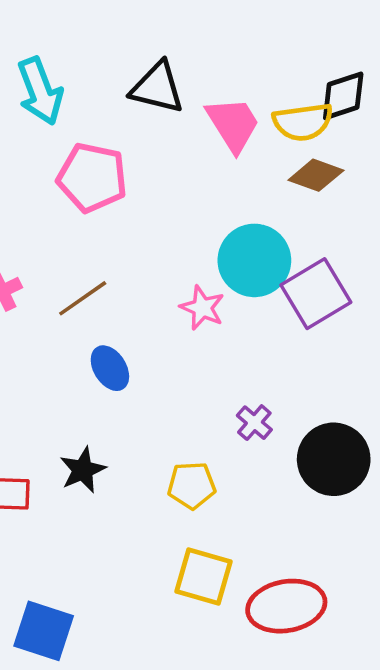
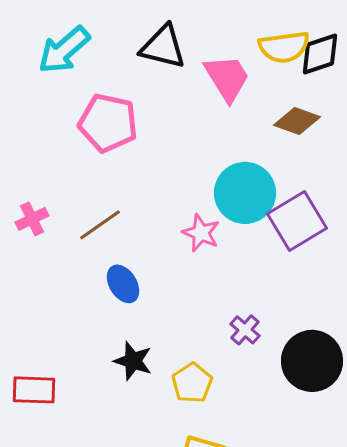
cyan arrow: (40, 91) -> (64, 50), turned 70
yellow semicircle: (303, 122) -> (284, 47), moved
black star: (83, 470) -> (133, 361), moved, turned -30
yellow pentagon: (192, 485) -> (192, 383), turned -30

